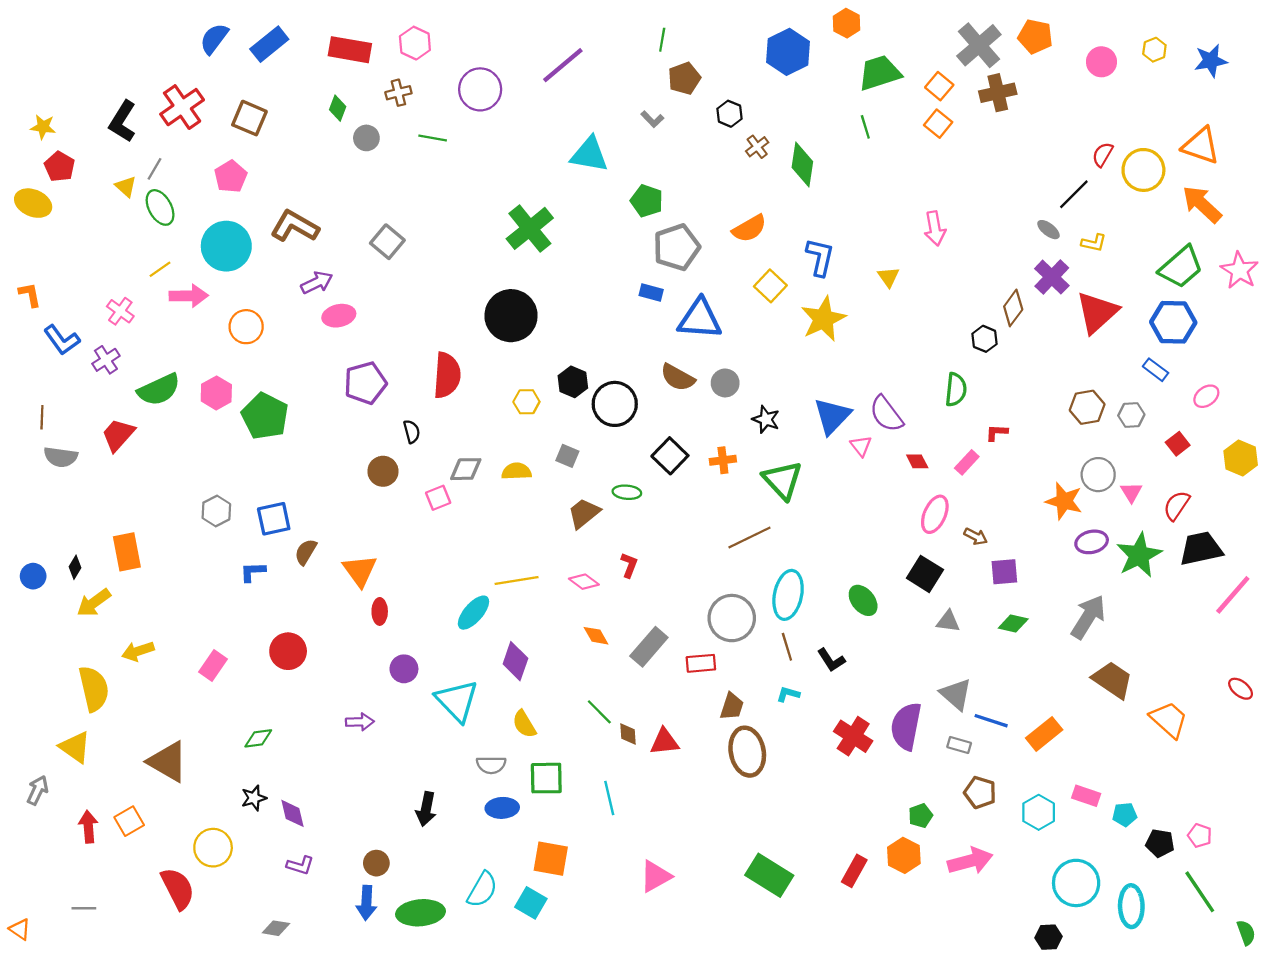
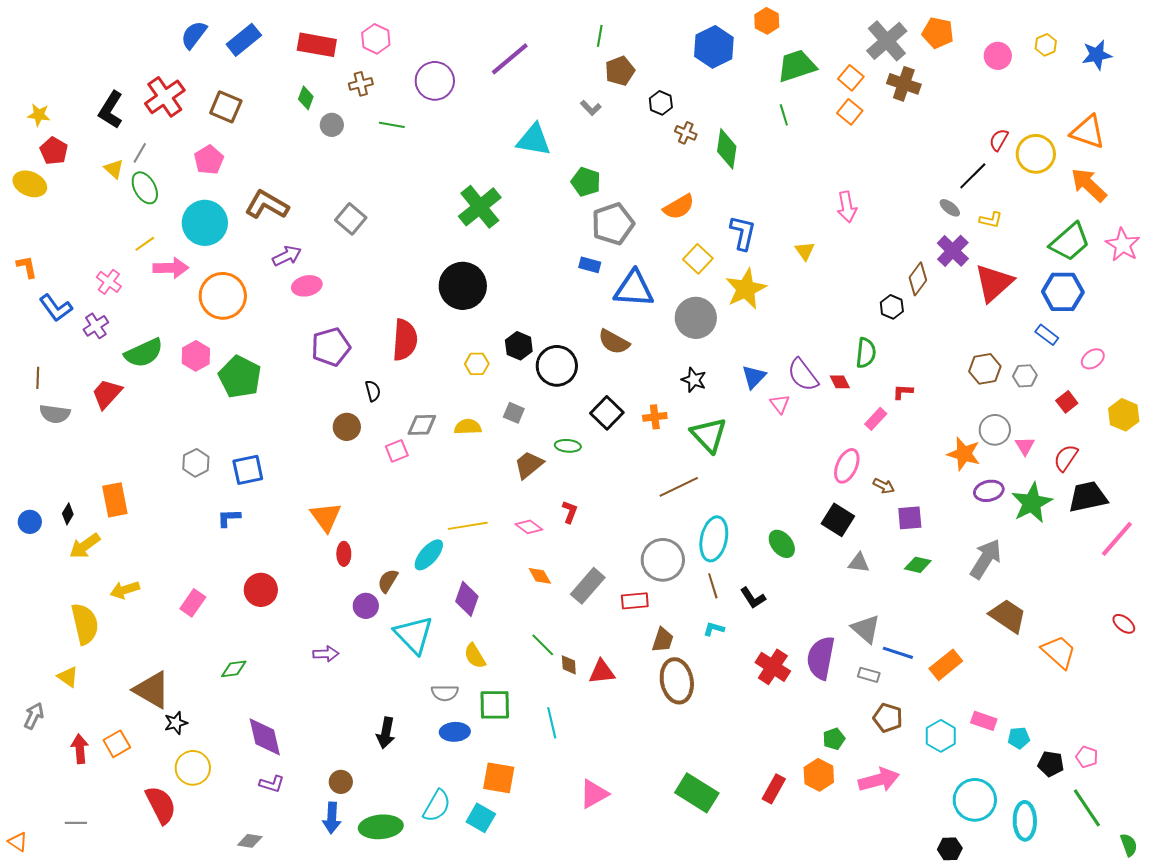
brown cross: (998, 93) -> (904, 84), turned 32
brown cross: (757, 147) -> (686, 133), turned -30
orange circle: (246, 327) -> (223, 296), size x1.5
gray circle: (725, 383) -> (696, 318), moved, size x1.6
blue triangle: (832, 416) -> (754, 377), size x0.7
red diamond: (917, 461) -> (840, 382), moved
brown semicircle: (306, 552) -> (388, 581), moved
yellow triangle: (75, 747) -> (68, 677), size x0.7
black star: (254, 798) -> (176, 723), moved
purple diamond: (292, 813) -> (265, 737), size x1.5

